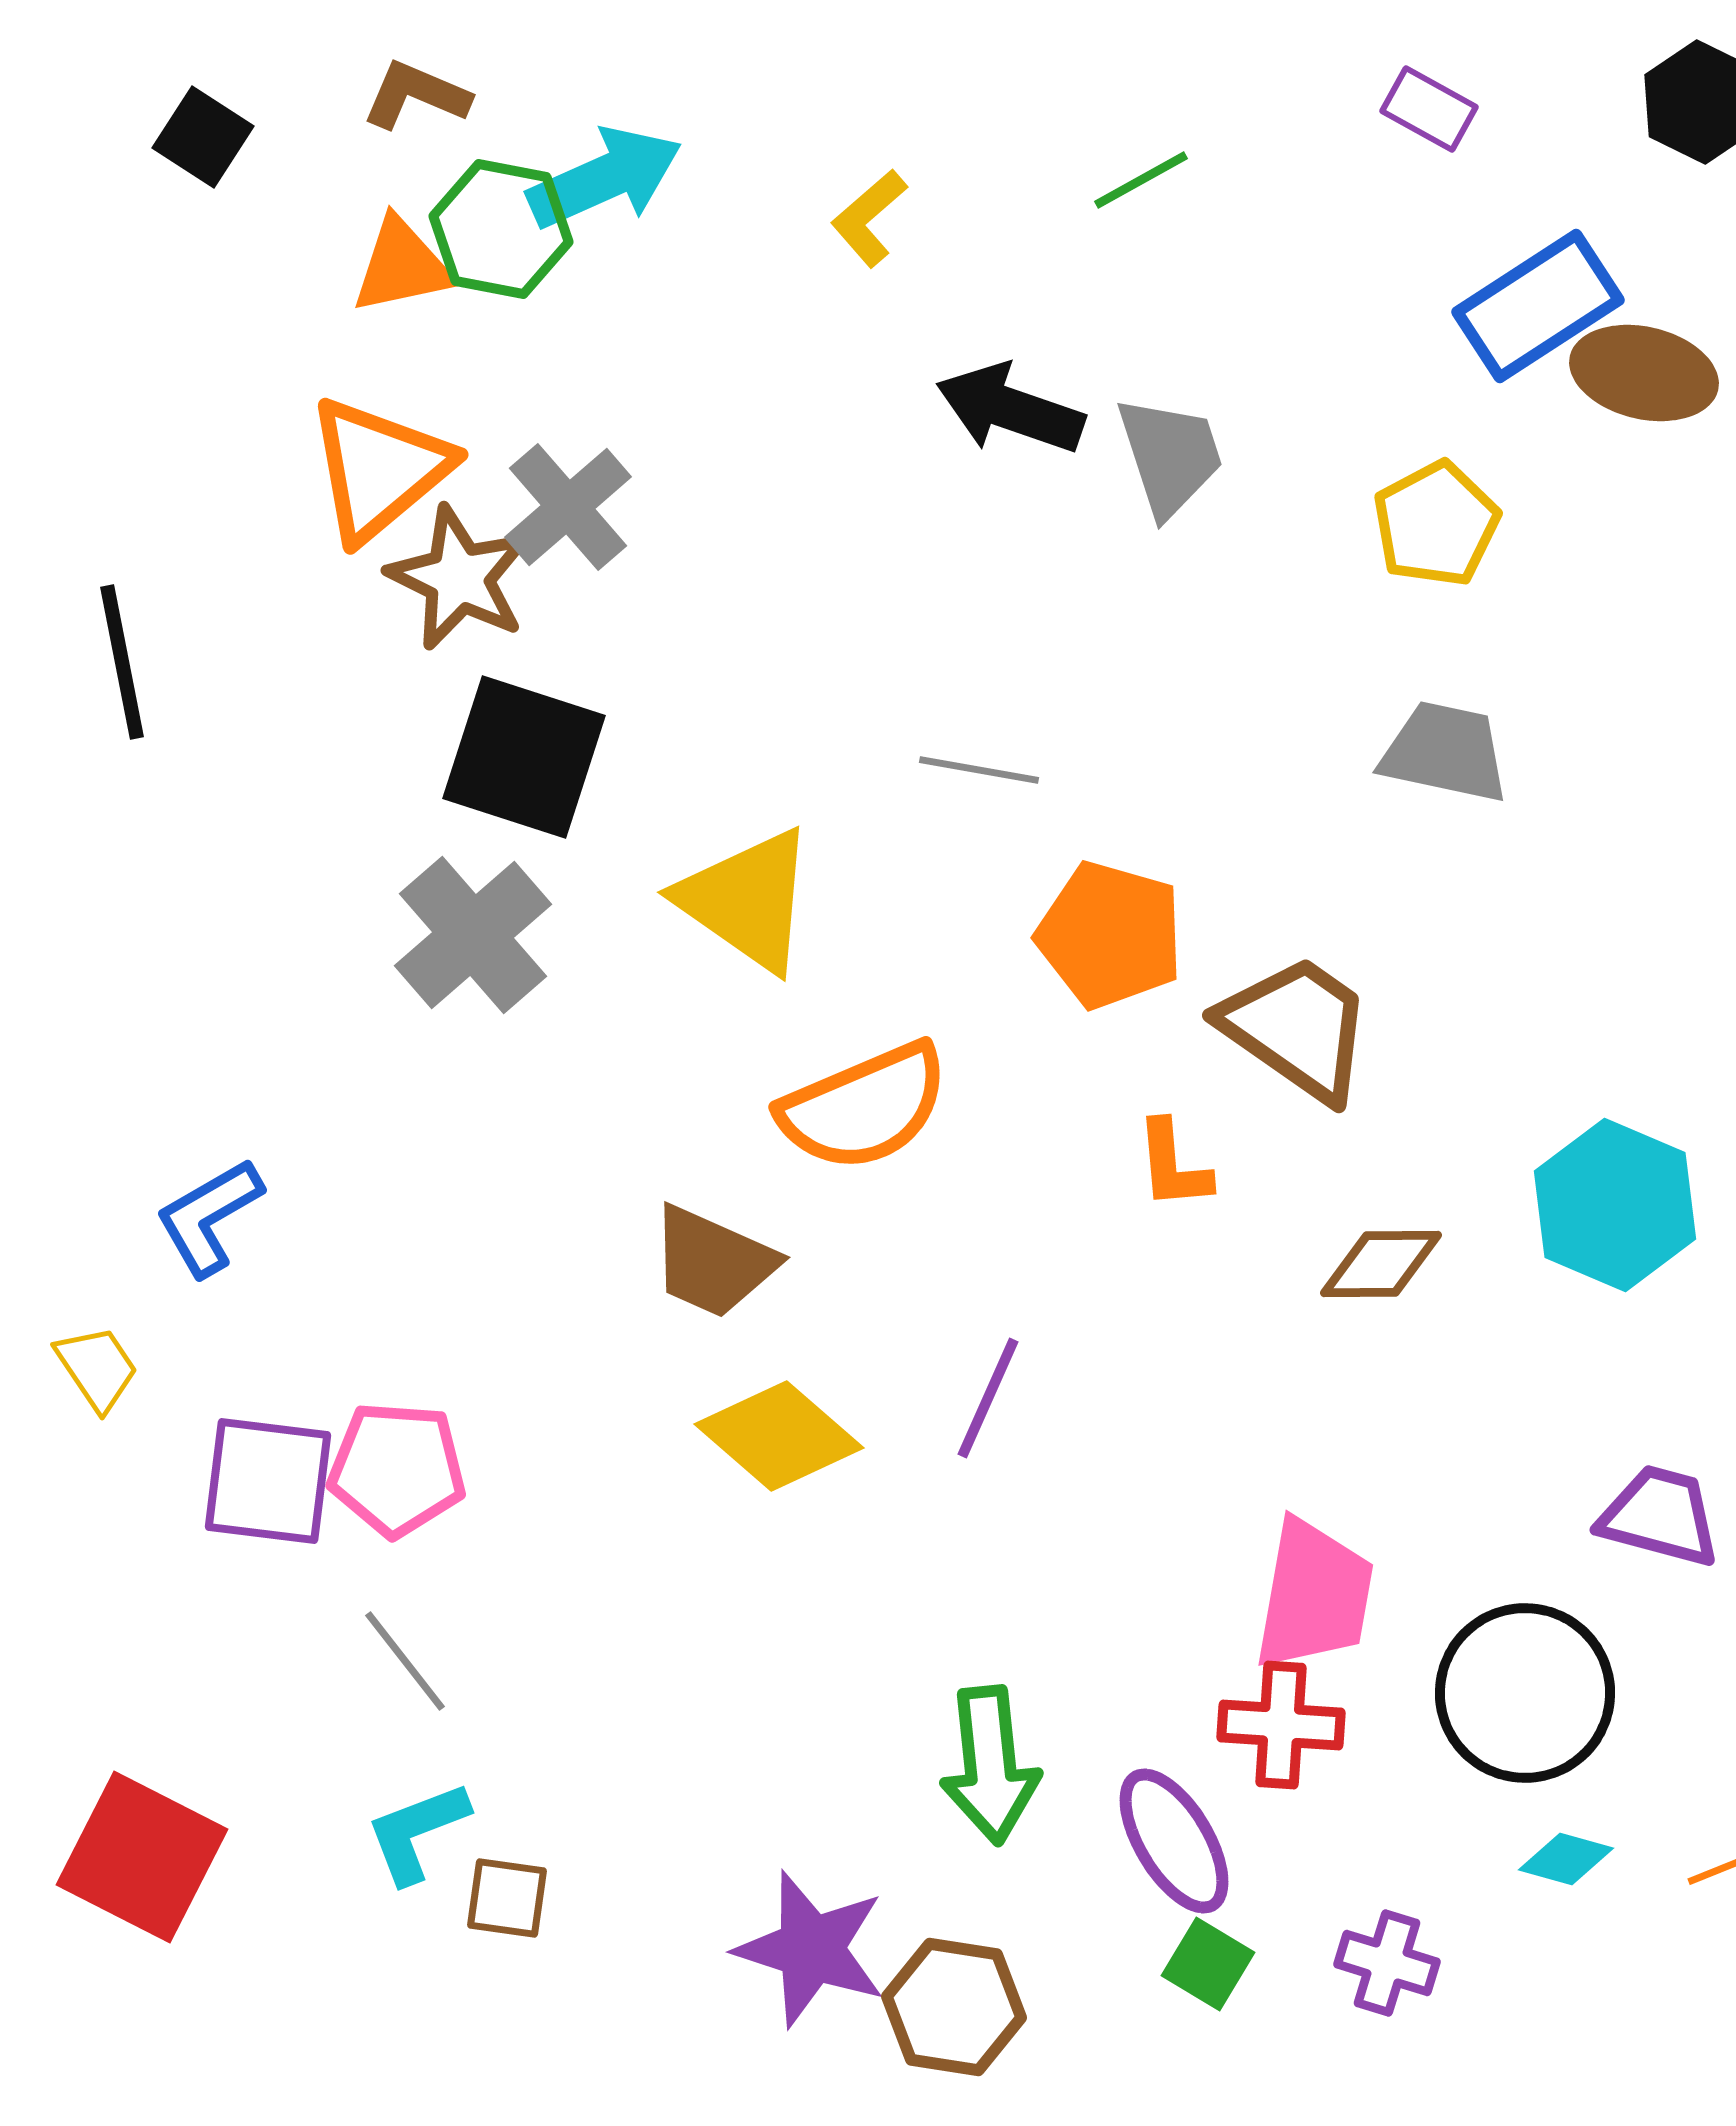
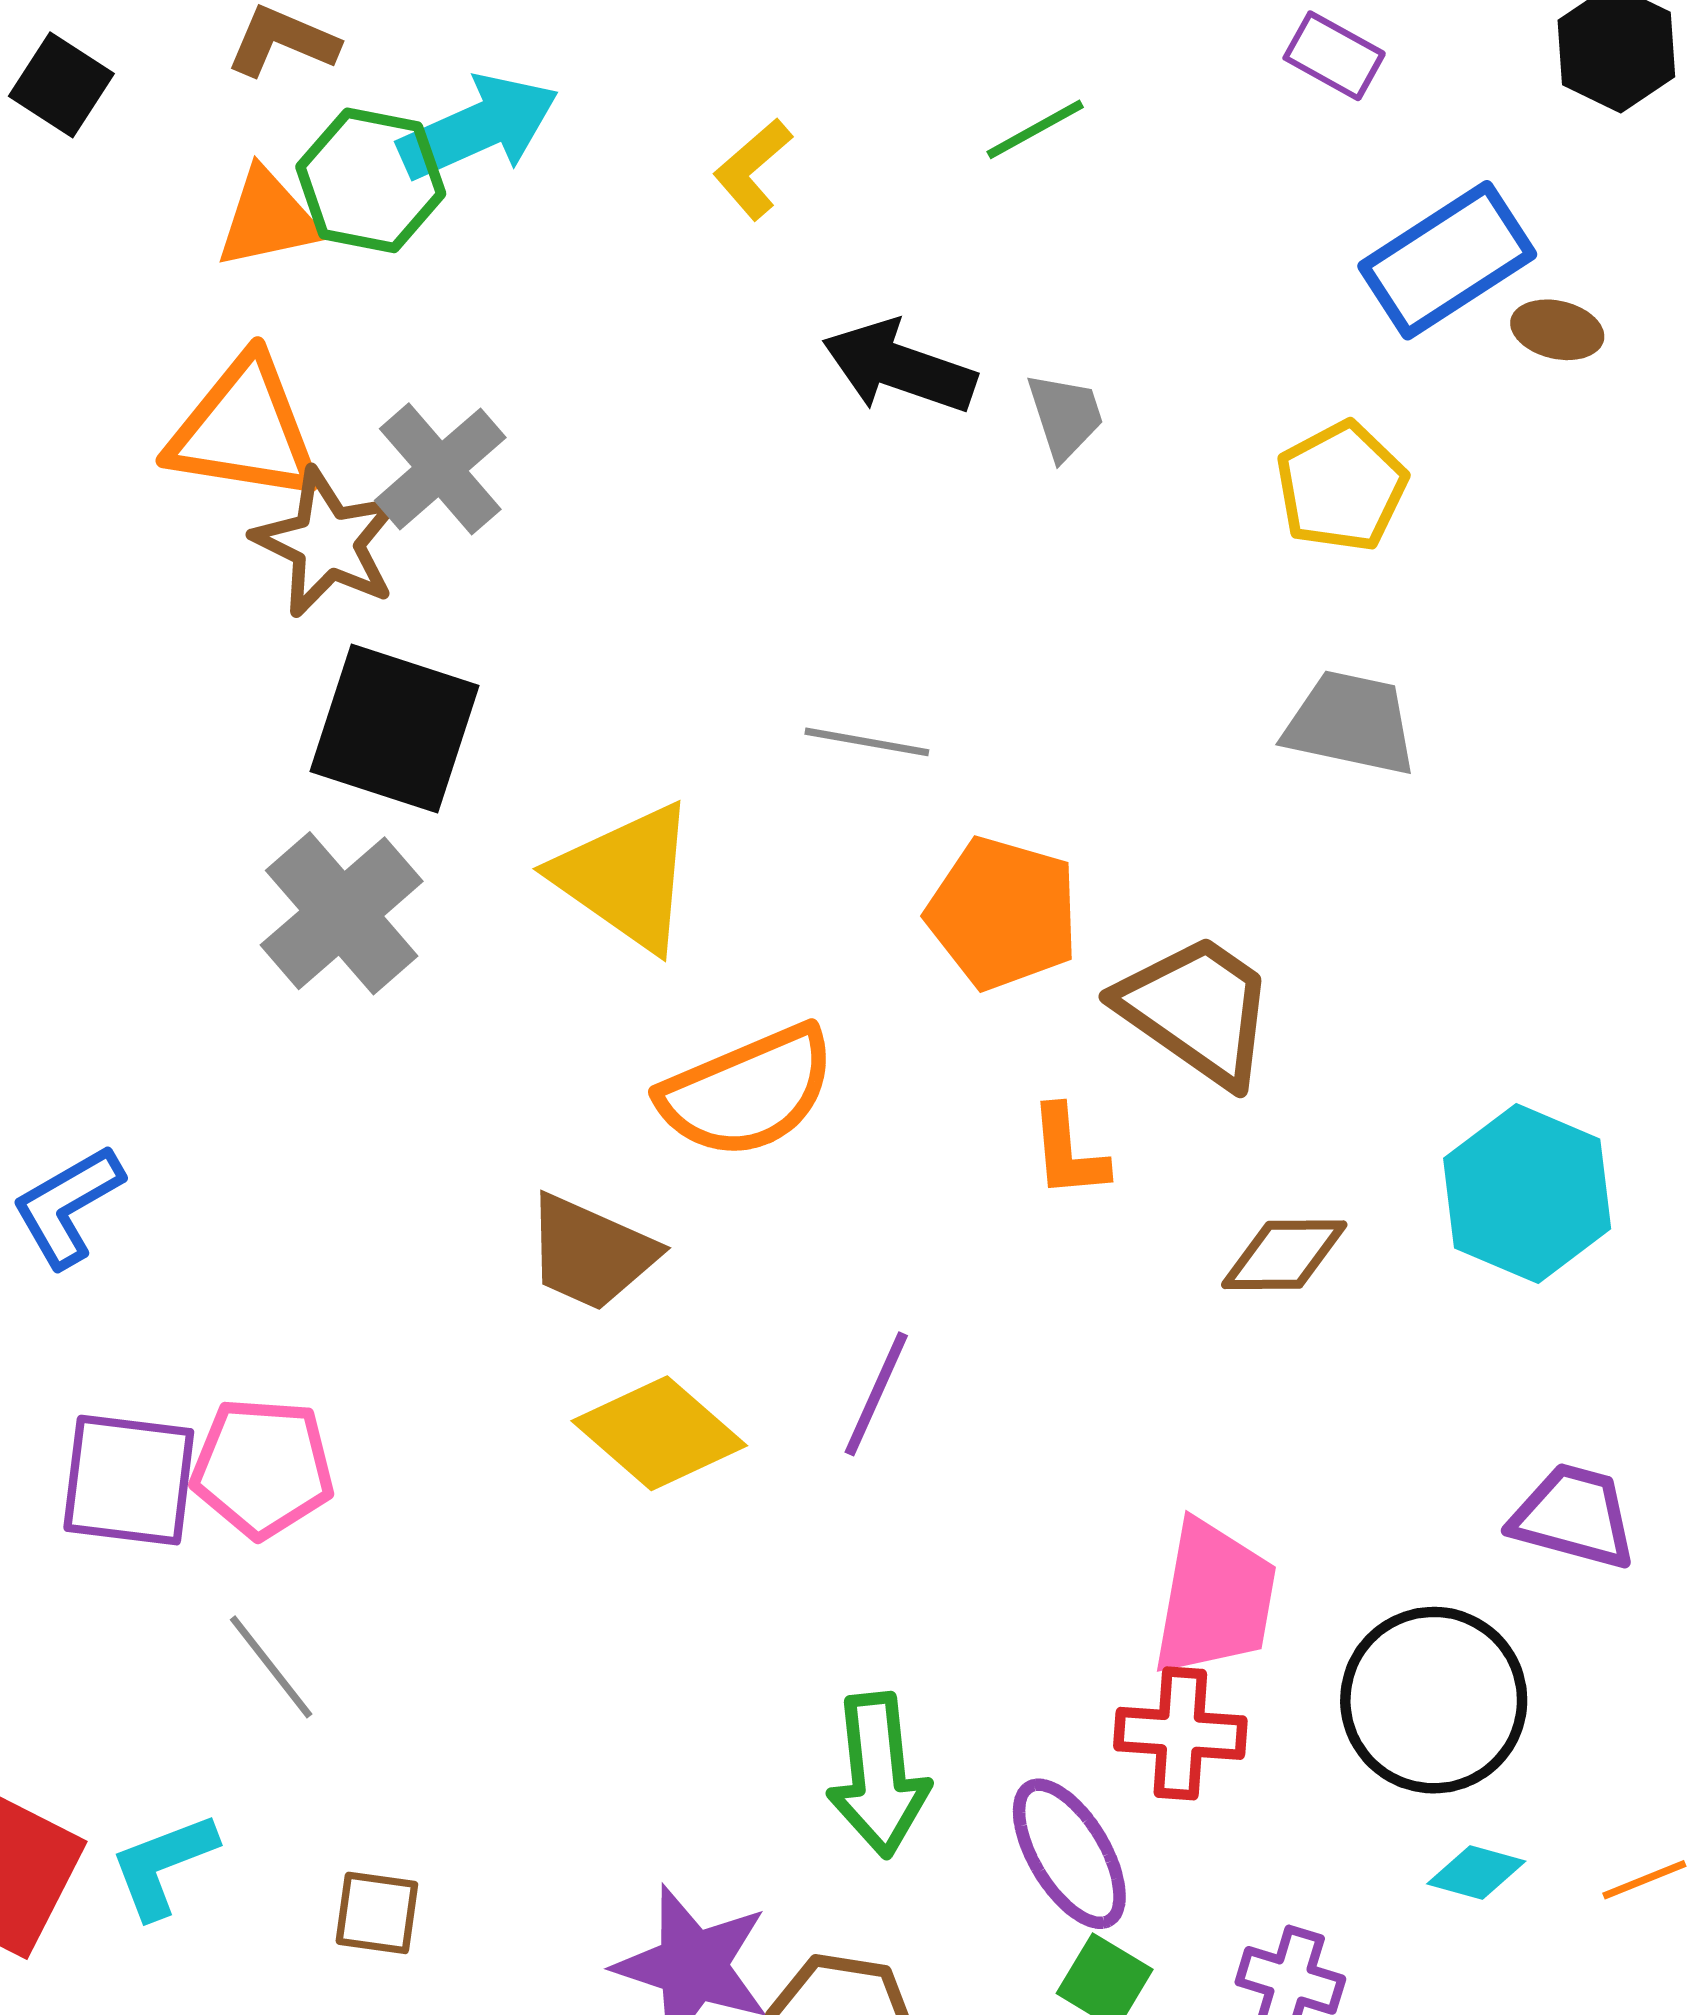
brown ellipse: (1644, 373) -> (1557, 330), size x0.6
gray trapezoid: (1170, 456) -> (1065, 416), size x0.7
orange triangle: (379, 469) -> (244, 429), turned 49
cyan L-shape: (417, 1832) -> (163, 1865), moved

